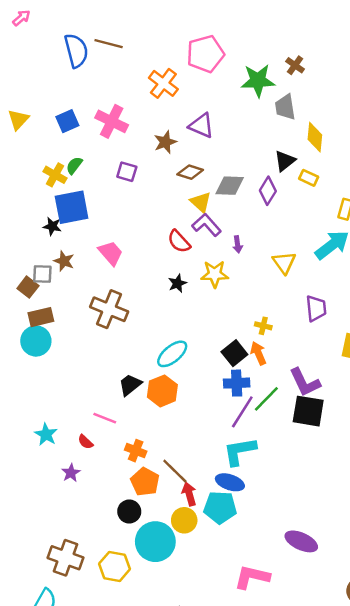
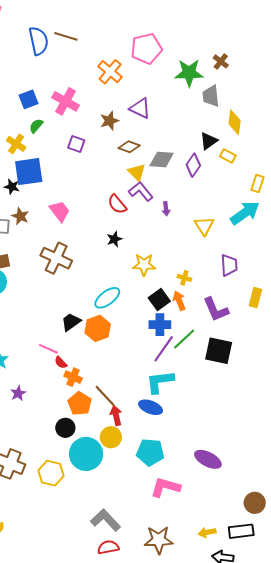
green semicircle: (74, 165) -> (36, 126), moved
yellow star: (215, 274) -> (144, 265), moved
purple L-shape: (305, 382) -> (216, 310), moved
red semicircle: (85, 442) -> (61, 362), moved
cyan pentagon: (220, 507) -> (150, 452), moved

